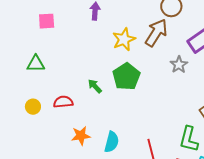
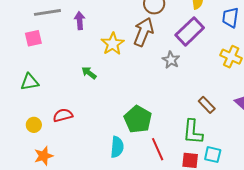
green pentagon: (126, 76) -> (138, 119), moved
green arrow: (95, 86) -> (89, 73), moved
orange star: (81, 136) -> (44, 156), moved

